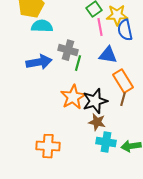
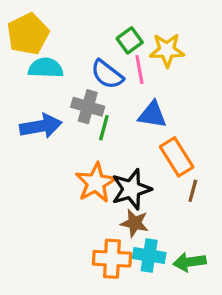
blue semicircle: (125, 30) -> (107, 74), moved, turned -40
brown line: (123, 99) -> (193, 191), moved
orange cross: (48, 146) -> (112, 259), moved

